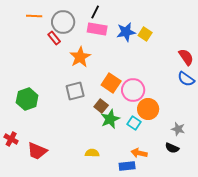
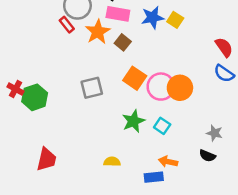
orange star: (80, 57) -> (98, 32), moved
brown square: (101, 106) -> (123, 42), moved
orange circle: (148, 109) -> (180, 88), moved
red cross: (11, 139) -> (15, 89), moved
red trapezoid: (37, 151) -> (46, 159), turned -100

